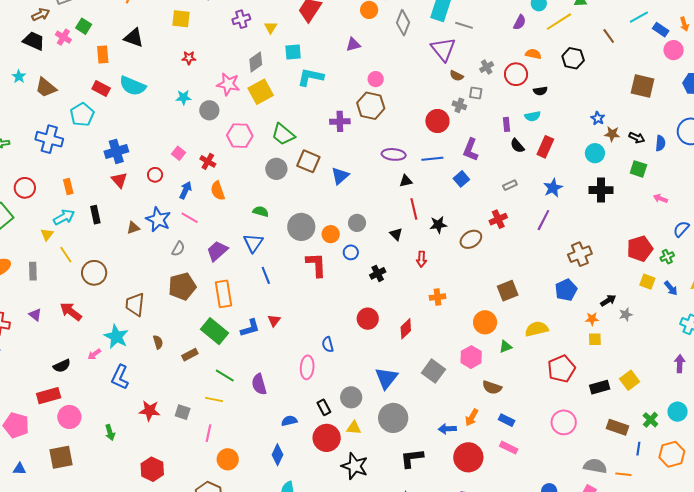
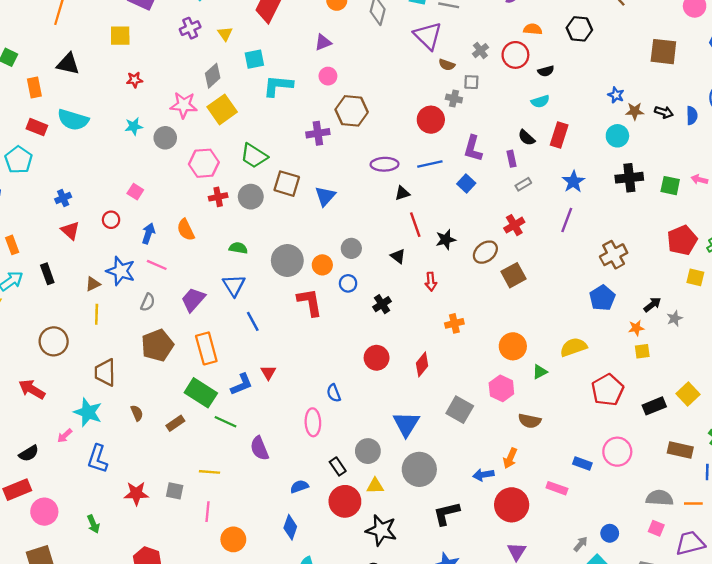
pink circle: (376, 79) -> (328, 76), moved
purple rectangle: (507, 124) -> (512, 159), moved
blue cross: (116, 151) -> (63, 198), size x0.6
red cross: (208, 161) -> (218, 197), moved, turned -35
green square: (638, 169) -> (670, 186), moved
yellow line: (66, 255) -> (97, 314), moved, turned 42
brown square: (508, 291) -> (513, 275), moved
green line: (225, 376) -> (225, 422), moved
blue rectangle: (507, 420) -> (582, 464), moved

